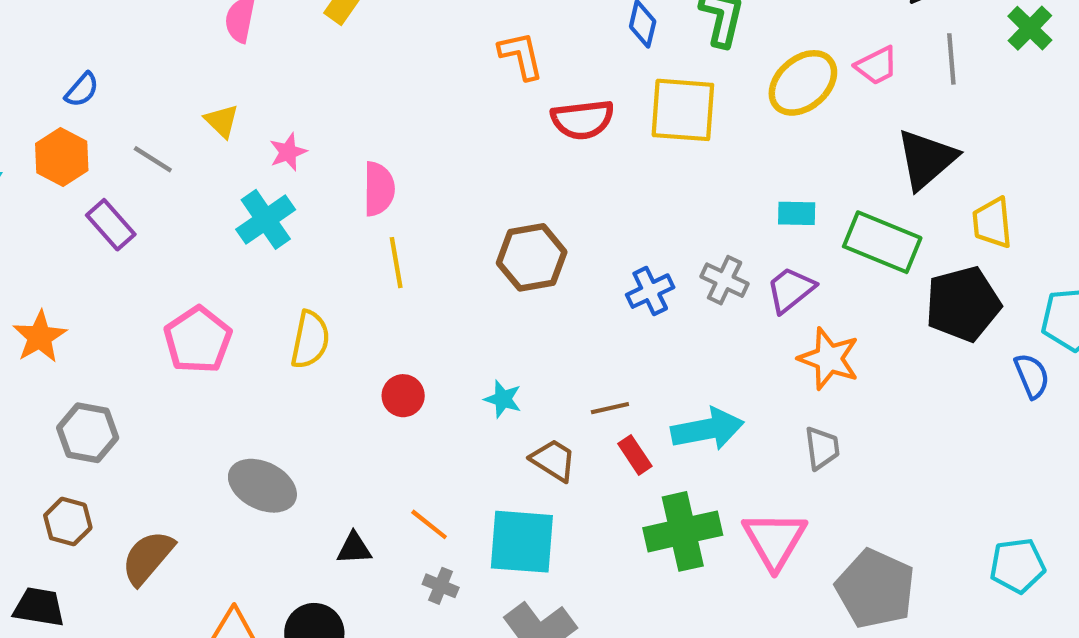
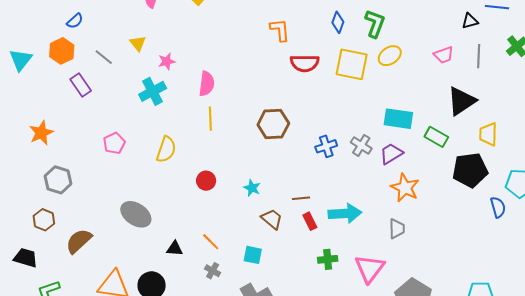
yellow ellipse: (803, 83) -> (390, 56), moved, size x0.7
cyan rectangle: (797, 213) -> (398, 119), size x1.6
green rectangle: (882, 242) -> (436, 137), size x0.7
pink pentagon: (198, 340) -> (114, 143), size x0.7
green cross: (683, 531) -> (328, 259), size x0.6
cyan square: (522, 542) -> (253, 255), size x0.6

